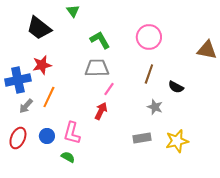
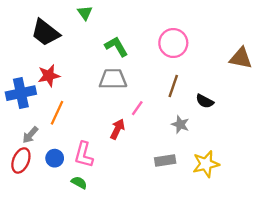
pink line: (109, 89) -> (137, 108), moved
gray arrow: (26, 106) -> (30, 135), moved

